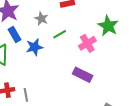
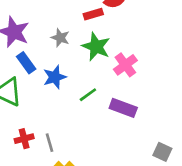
green star: (108, 26) -> (96, 47), moved
green line: (60, 34) -> (88, 95), moved

